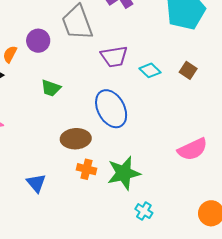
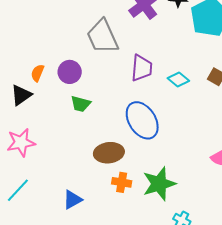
purple circle: (38, 41) -> (70, 72), moved
purple trapezoid: (114, 56) -> (142, 68), turned -72
blue triangle: (36, 183) -> (72, 200), turned 45

